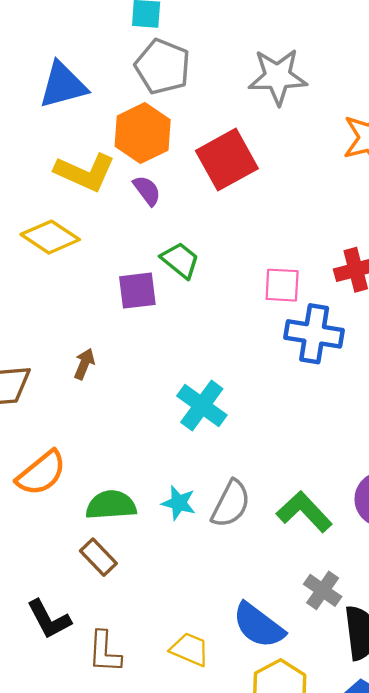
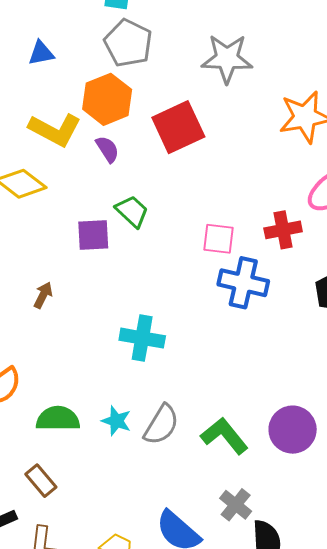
blue triangle: (63, 85) -> (41, 53), size x0.6
cyan cross: (202, 406) -> (142, 338), turned -30
brown rectangle: (98, 557) -> (41, 481), moved

